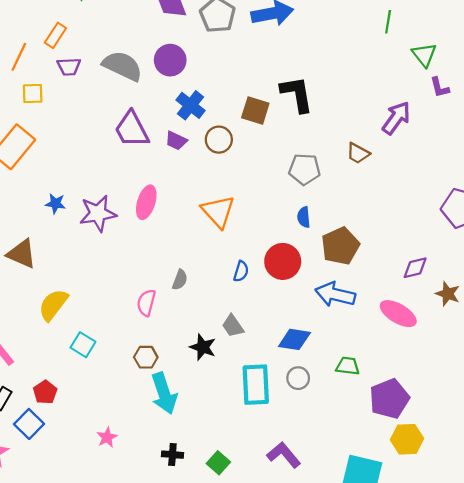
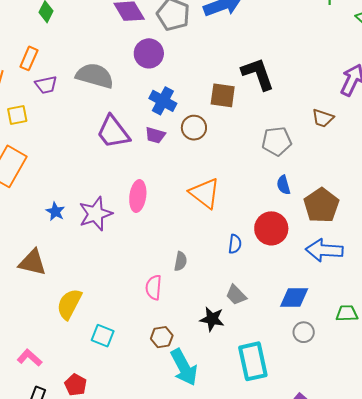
purple circle: (170, 60) -> (149, 53), moved
blue star: (55, 204) -> (55, 211), turned 30
cyan rectangle: (256, 385) -> (253, 361), moved

